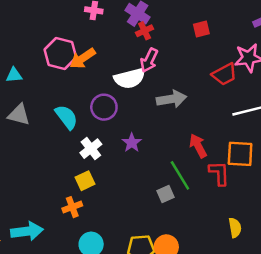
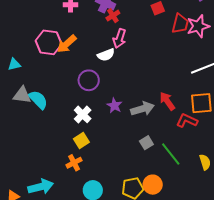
red trapezoid: (224, 74) -> (180, 24), moved, turned -40
white semicircle: (130, 78) -> (106, 55), size x0.7
gray arrow: (172, 99) -> (143, 109), moved
cyan semicircle: (66, 117) -> (38, 100), moved
red L-shape: (219, 173) -> (187, 121), turned -55
green line: (180, 175) -> (171, 154), moved

